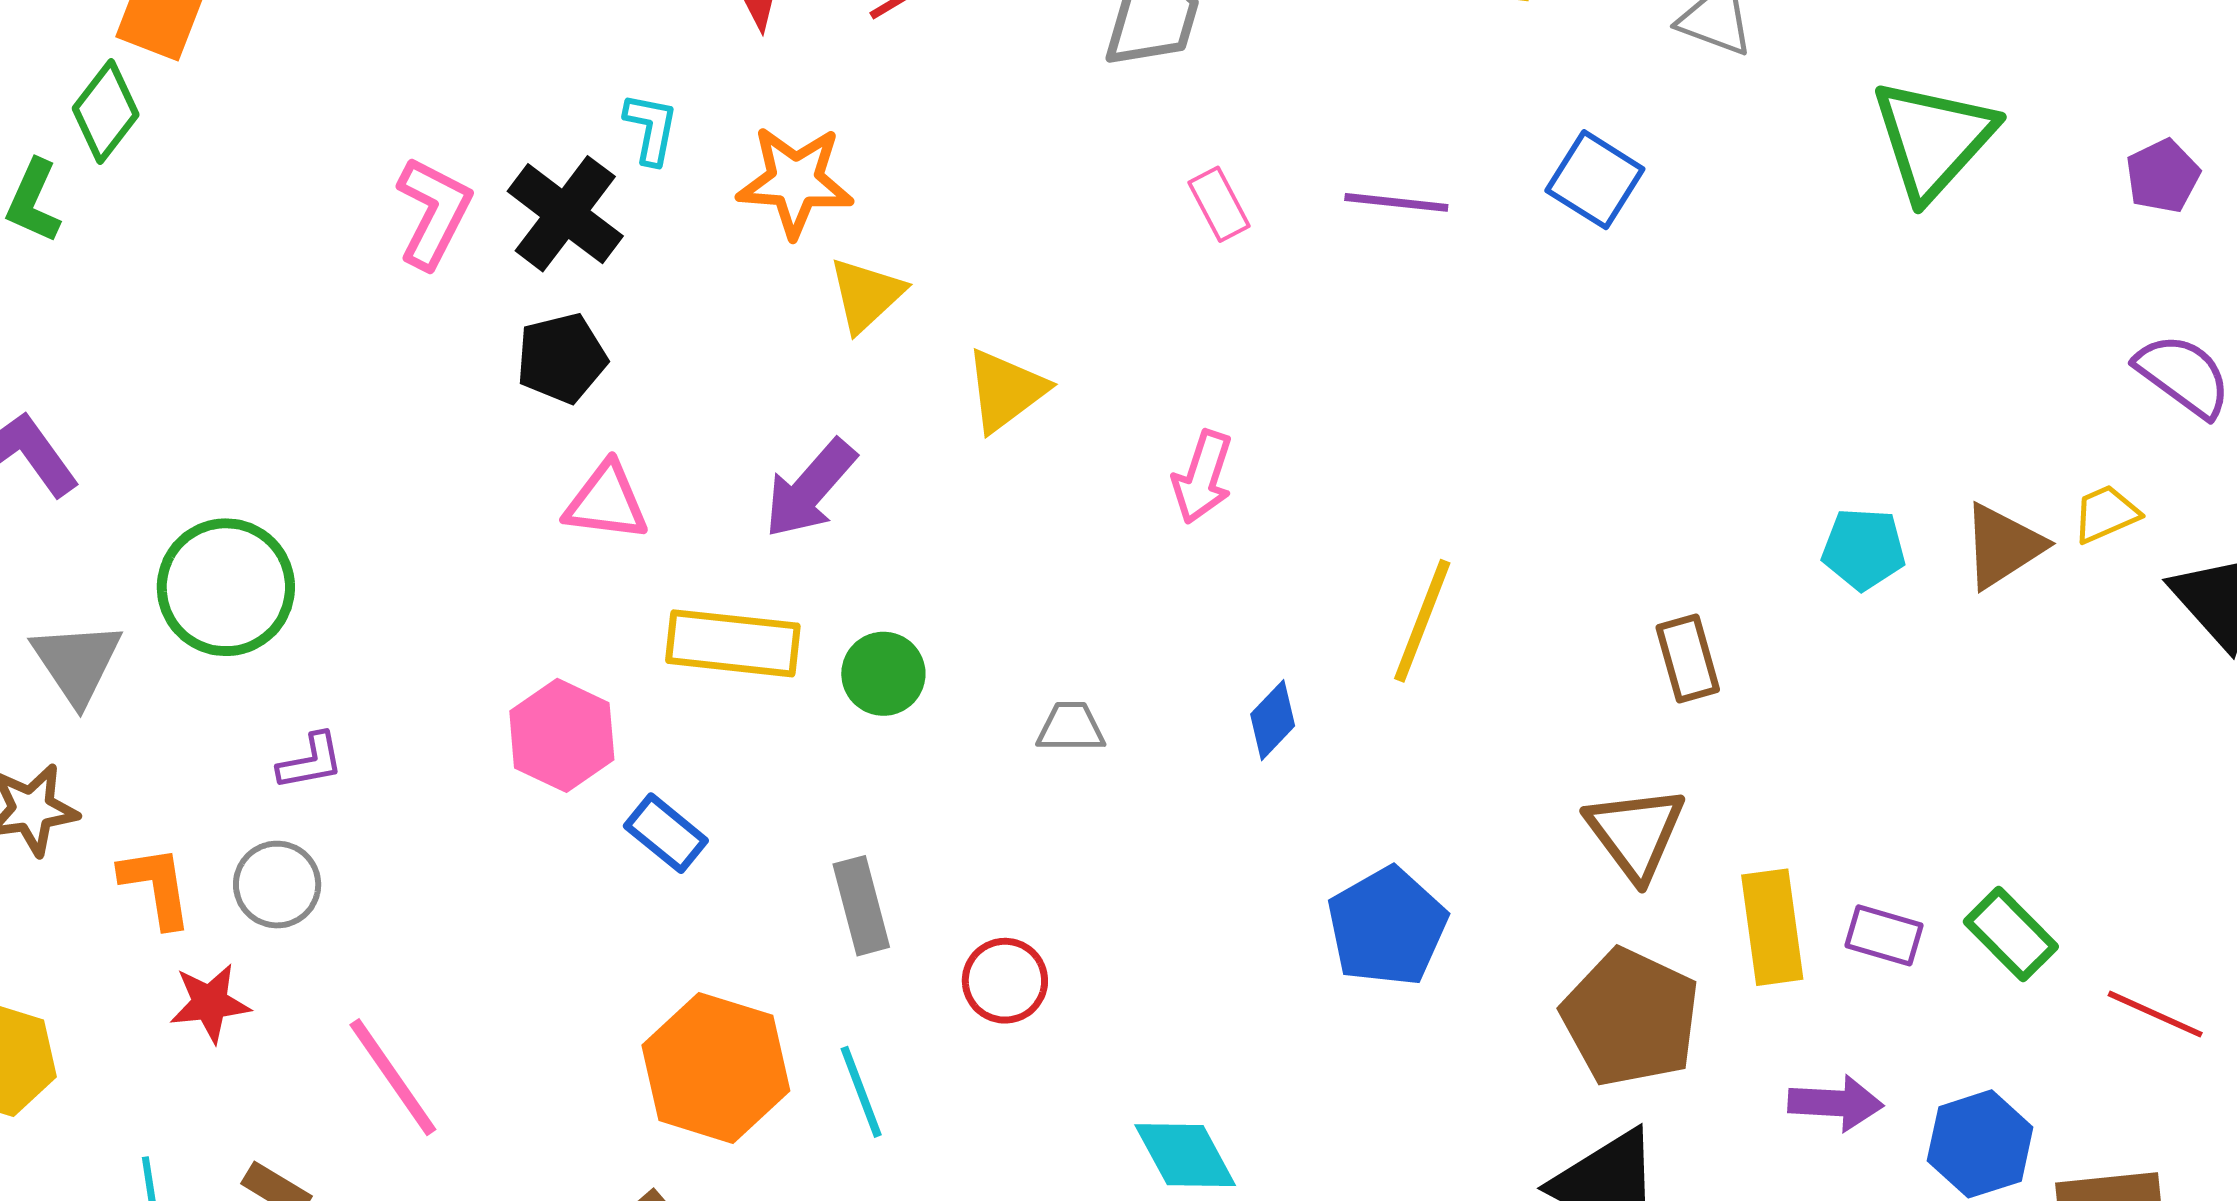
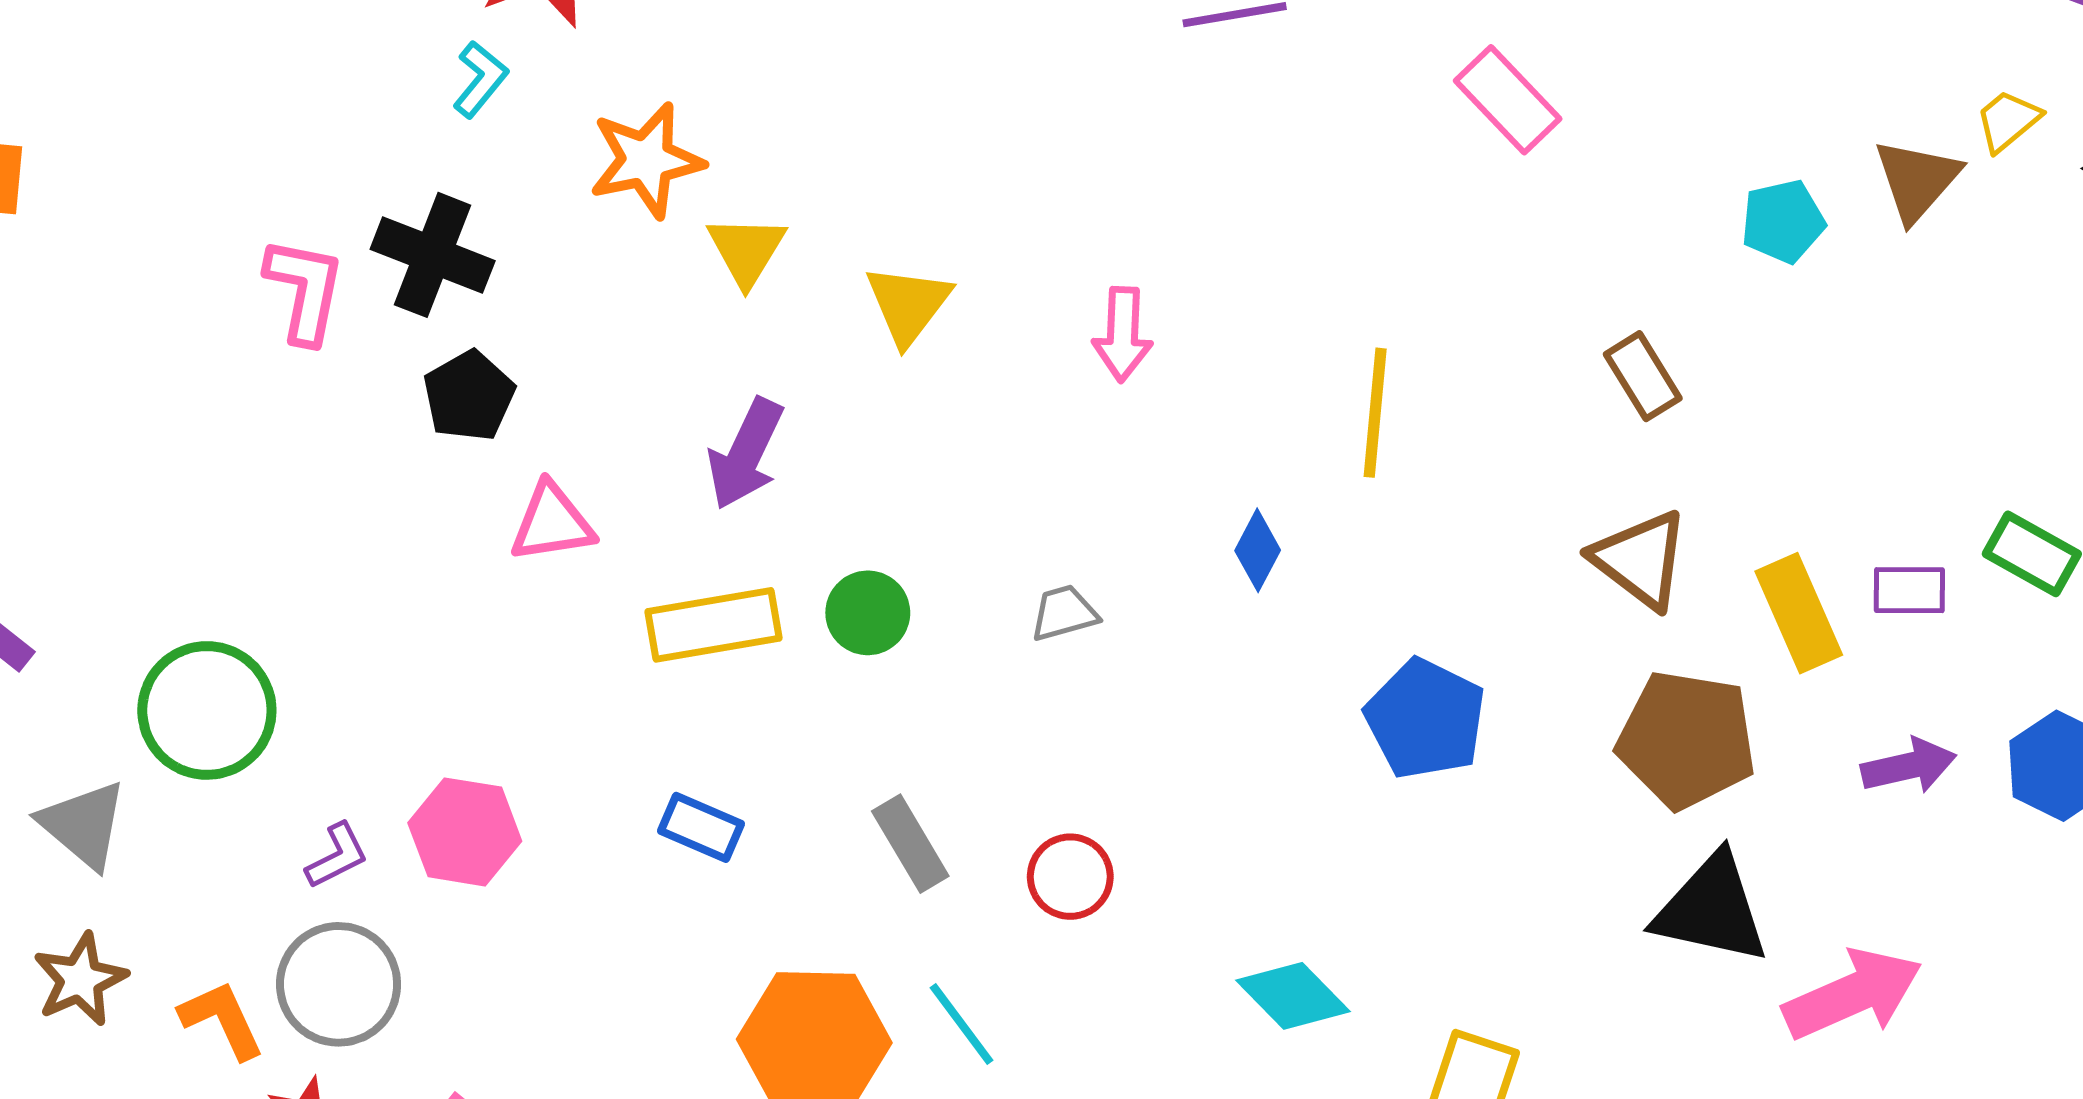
cyan L-shape: (651, 128) -> (480, 79), moved, turned 44
pink rectangle: (1219, 204) -> (1508, 100), moved, size x1.5
pink hexagon: (562, 735) -> (465, 832), moved
gray circle: (277, 885) -> (339, 984), size x1.4

